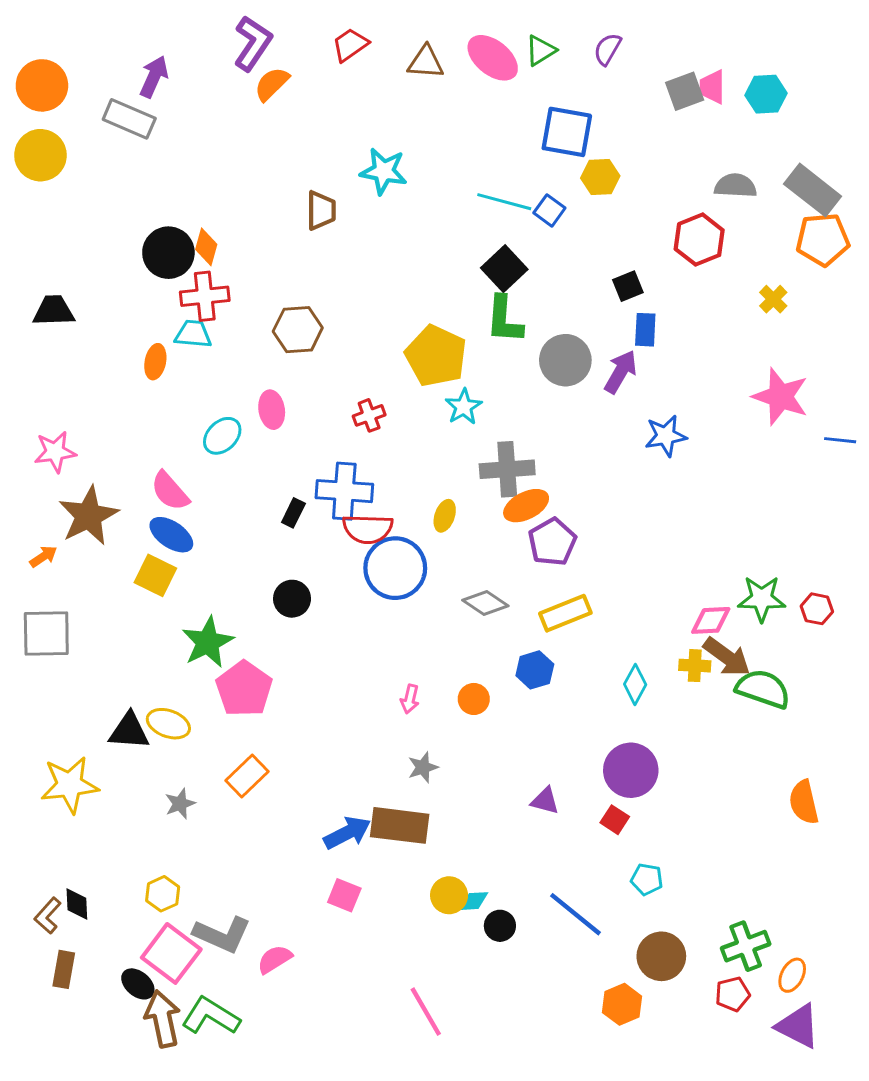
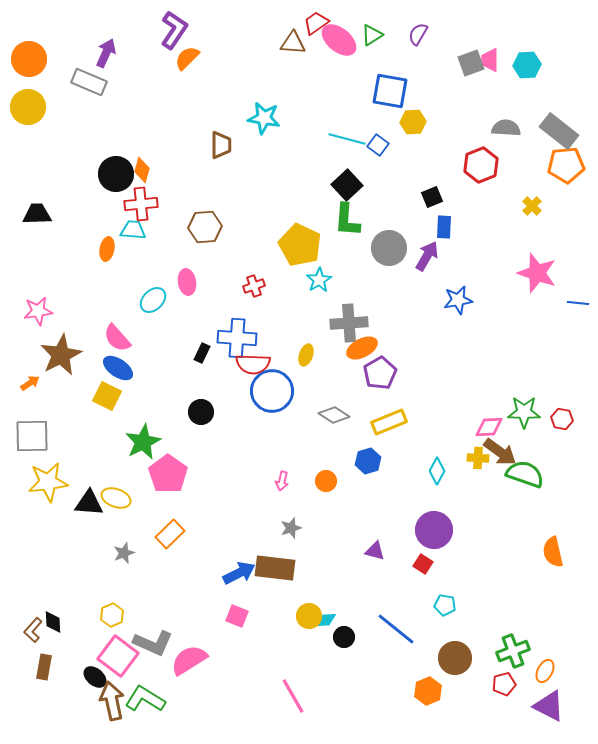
red trapezoid: (350, 45) -> (316, 23), moved
yellow star: (70, 785) -> (48, 482), moved
pink semicircle: (275, 959) -> (189, 660), size x1.5

